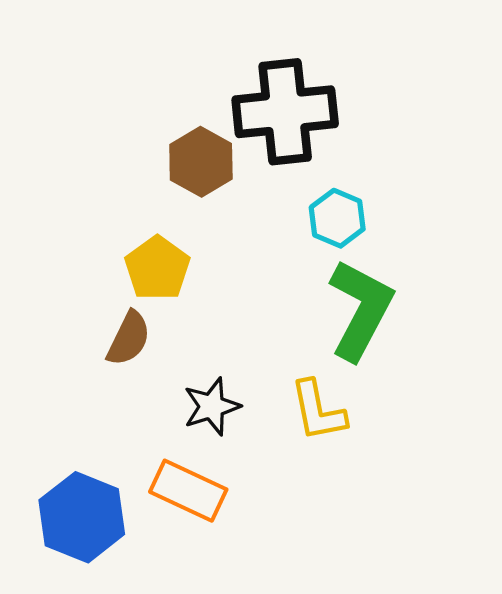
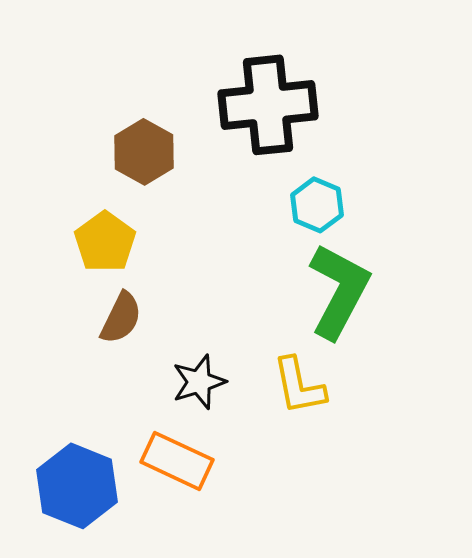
brown hexagon: (201, 162) -> (144, 152), moved
yellow pentagon: (157, 268) -> (105, 242), moved

